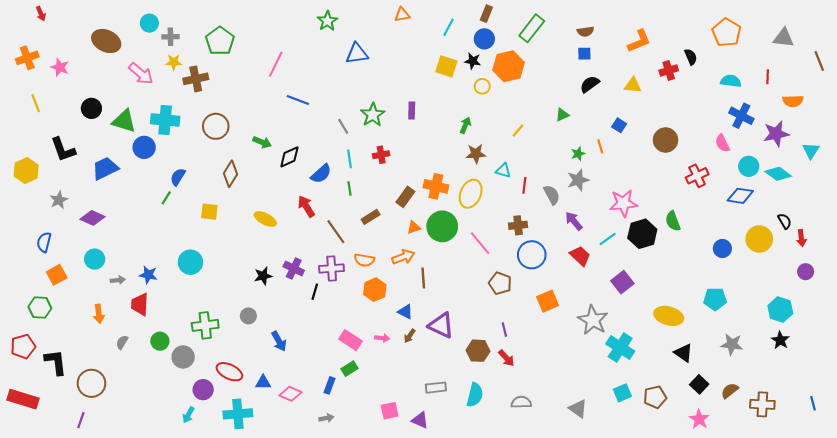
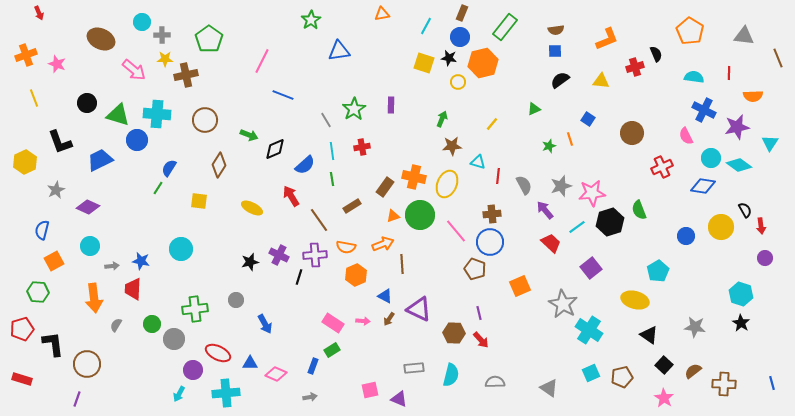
gray star: (578, 180) -> (561, 186), moved
blue circle: (532, 255) -> (490, 242), moved
cyan pentagon: (715, 299) -> (658, 271), moved, turned -30
orange arrow: (99, 314) -> (94, 298), size x1.6
red rectangle: (23, 399) -> (22, 379), size x0.7

